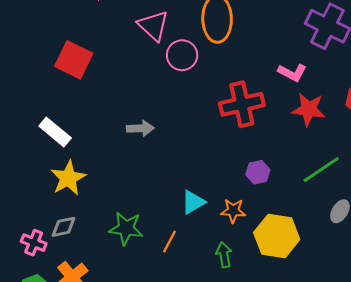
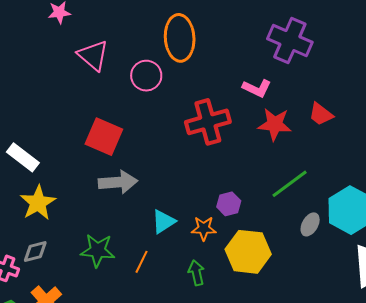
pink triangle: (153, 26) -> (93, 55), moved
red square: (74, 60) -> (104, 137), moved
gray arrow: (140, 128) -> (118, 182), moved, size x1.4
purple hexagon: (258, 172) -> (229, 204), moved

